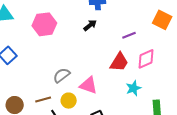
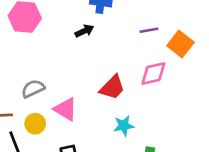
purple line: (129, 35) -> (149, 30), moved
pink diamond: (146, 59) -> (153, 73), moved

